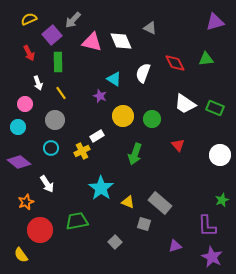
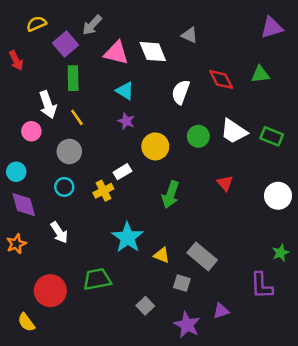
red arrow: (29, 53) -> (16, 60), moved
cyan triangle: (114, 79) -> (125, 91), moved
white arrow: (38, 83) -> (48, 105), size x1.5
green circle: (152, 119) -> (198, 136), moved
cyan circle: (18, 127) -> (16, 172), moved
purple diamond: (19, 162) -> (24, 205), turned 35
orange star: (26, 202) -> (16, 244), moved
purple star: (212, 257) -> (187, 325), moved

